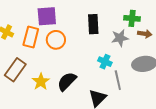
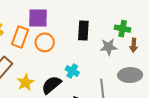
brown arrow: (145, 34) -> (134, 45), turned 80
cyan cross: (105, 62) -> (72, 71), moved

